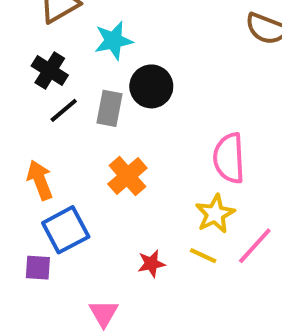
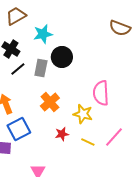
yellow star: (215, 214) -> (83, 114), moved, turned -30
red star: (151, 264) -> (62, 134), moved

